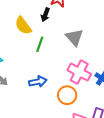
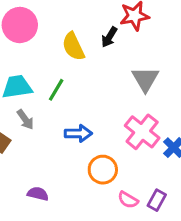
green line: (40, 44) -> (56, 90), moved
orange circle: (67, 95) -> (103, 170), moved

